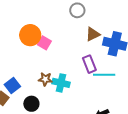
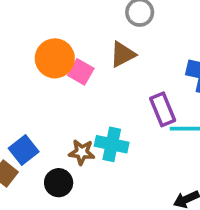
brown triangle: (93, 34) -> (123, 54), moved
brown star: (45, 79) -> (82, 152), moved

